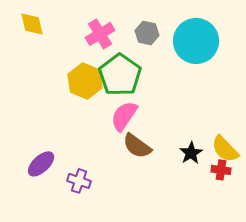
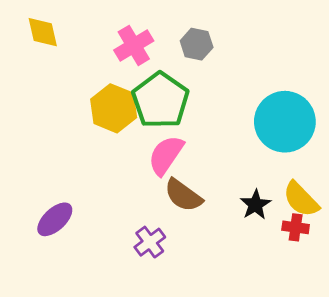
cyan circle: (196, 41) -> (285, 122), moved
purple cross: (79, 181) -> (150, 242), moved, turned 35

